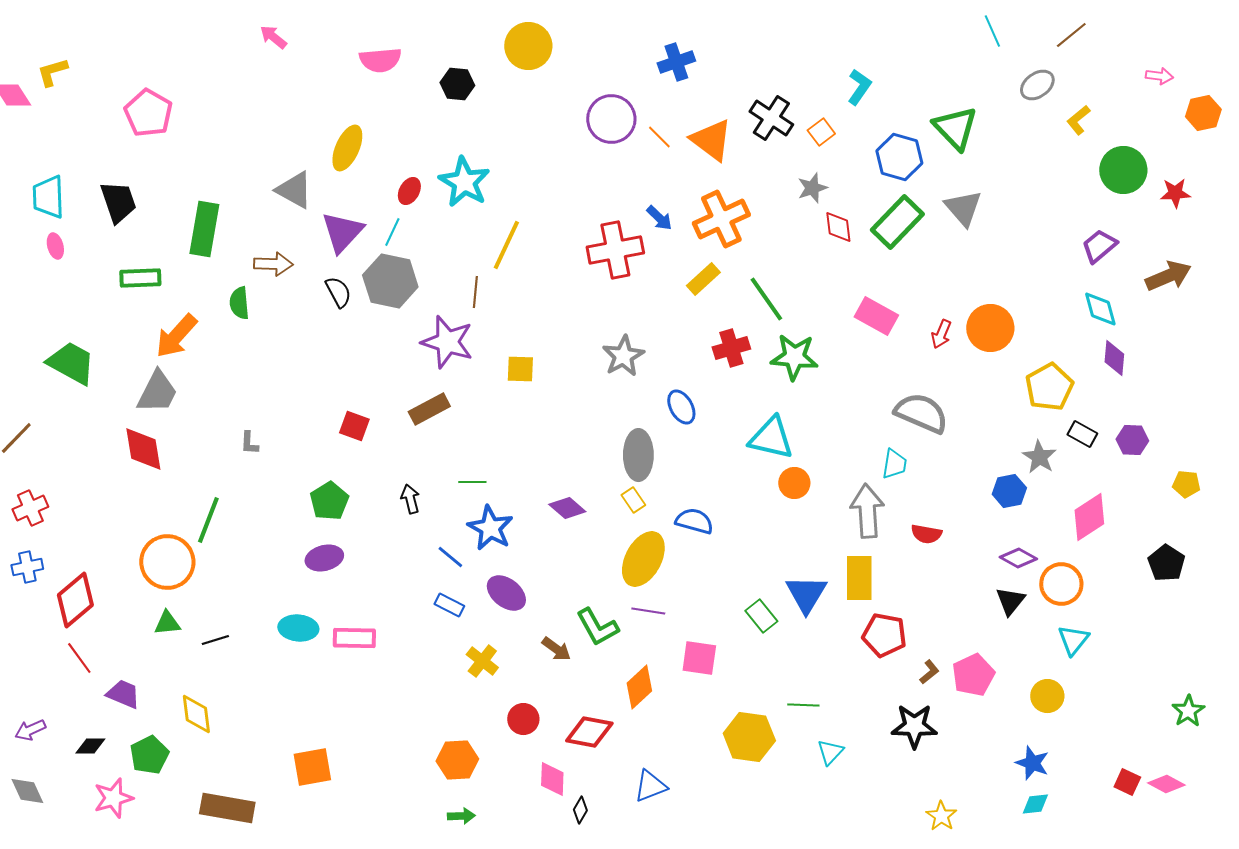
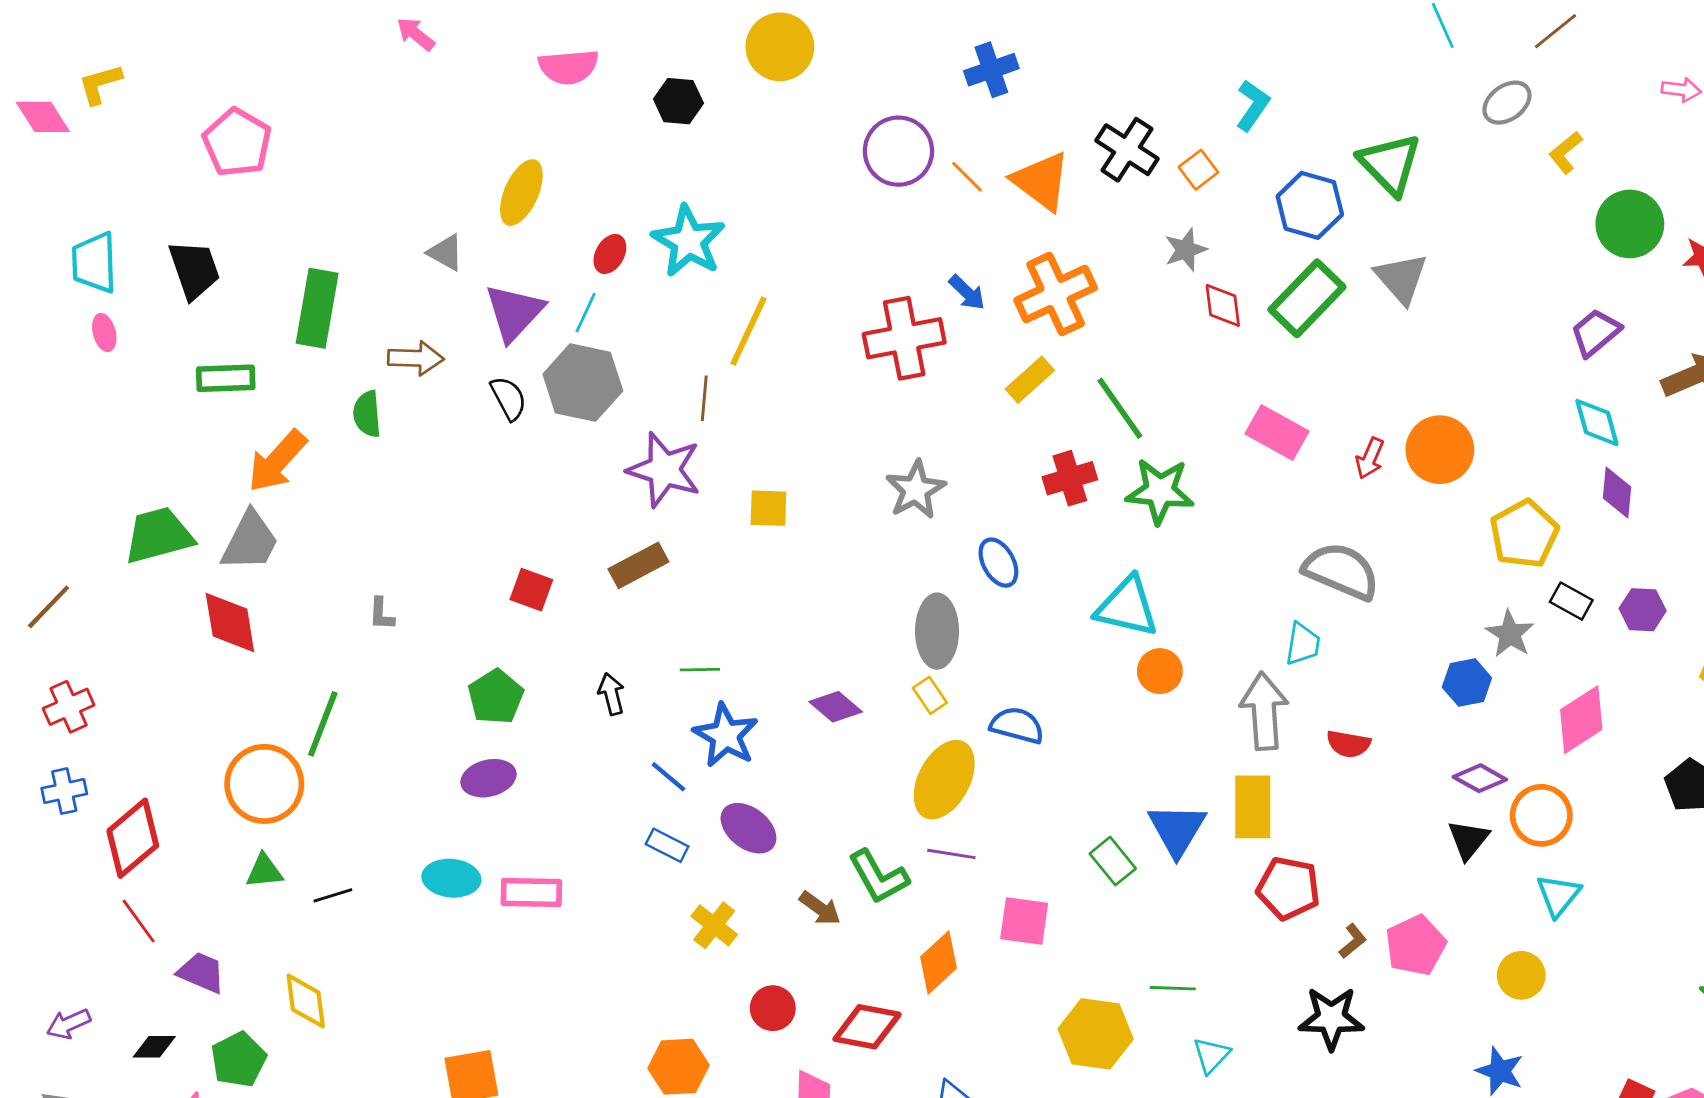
gray triangle: (294, 190) -> (446, 253), size x0.7
green trapezoid: (71, 363) -> (159, 535), moved, turned -44

